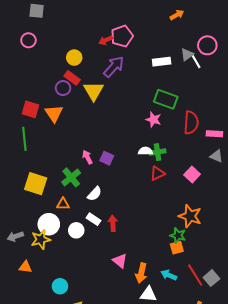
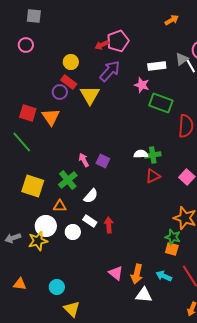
pink star: (153, 120) -> (142, 85), moved
green line: (24, 139) -> (22, 142), turned -35
orange square: (177, 248) -> (172, 249), turned 32
pink triangle: (120, 261) -> (116, 273), moved
orange triangle: (25, 267) -> (20, 284), moved

